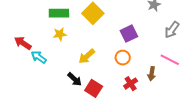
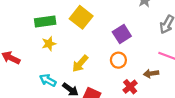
cyan arrow: (39, 57) -> (48, 80), moved
brown arrow: (152, 74) -> (151, 73), turned 80

